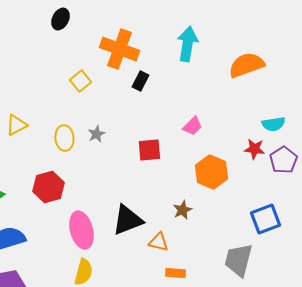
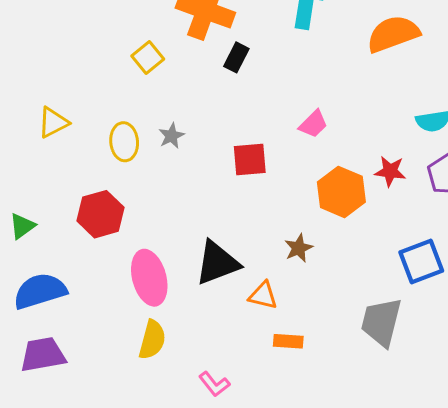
red star: (254, 149) -> (390, 171), moved

